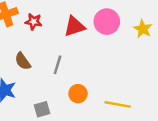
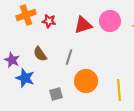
orange circle: (78, 94) -> (86, 81), size x1.5
yellow line: (118, 104) -> (119, 90), turned 75

